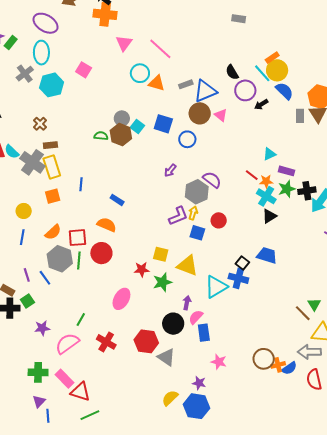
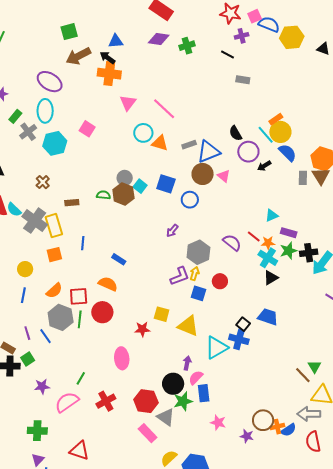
green rectangle: (11, 42) -> (15, 116), moved
brown rectangle: (50, 145) -> (72, 203), moved
purple semicircle: (212, 180) -> (232, 243), moved
green star: (162, 282) -> (183, 401), moved
pink ellipse: (121, 299) -> (122, 358), turned -35
red cross: (106, 342) -> (106, 401), turned 30
pink rectangle: (65, 379) -> (148, 433), moved
purple star: (199, 383) -> (247, 436), moved

